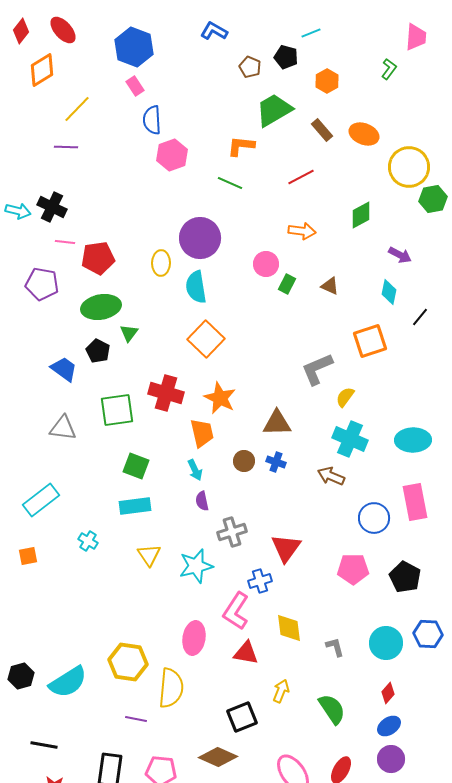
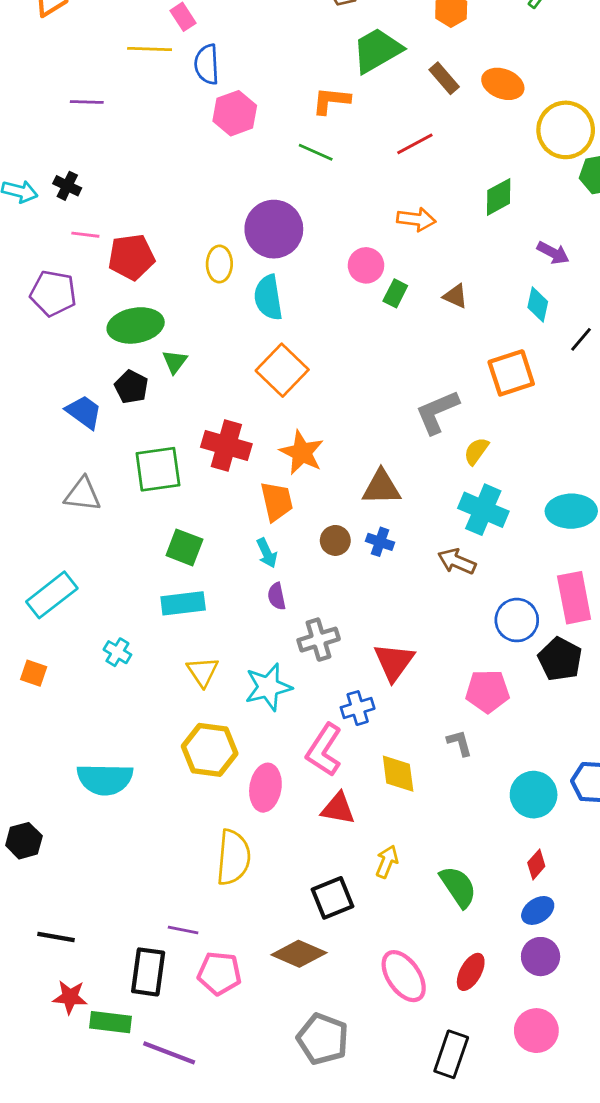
yellow line: (77, 109) -> (150, 49), moved, turned 48
black cross: (52, 207) -> (67, 186), size x0.7
orange square: (28, 556) -> (34, 673), turned 30
black pentagon: (405, 577) -> (560, 659), moved
gray L-shape: (335, 647) -> (460, 743), moved
yellow hexagon: (128, 662) -> (210, 750), moved
cyan semicircle: (68, 682) -> (105, 779), moved, turned 33
purple line: (136, 719) -> (183, 930), moved

